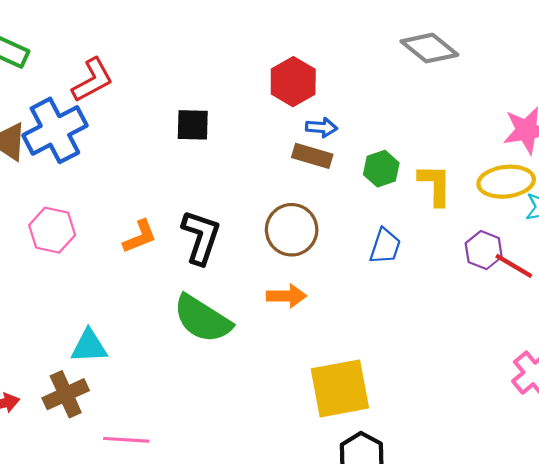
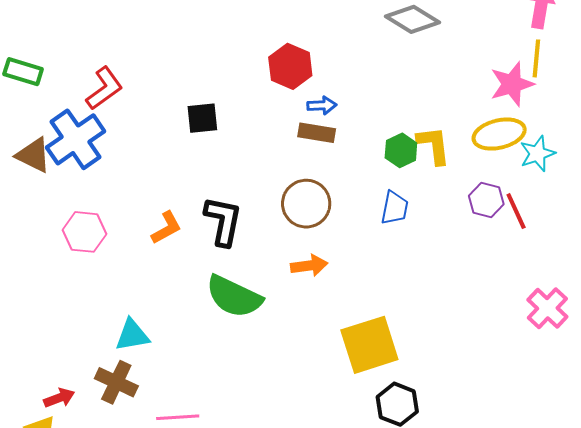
green hexagon: (381, 169) -> (401, 150), moved
red line: (514, 266) -> (516, 211), turned 42
brown cross: (66, 394) -> (116, 382), turned -33

